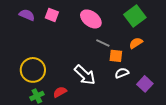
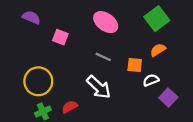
pink square: (52, 15) -> (60, 37), moved
gray line: (103, 43) -> (103, 57), moved
white semicircle: (122, 73) -> (151, 80), moved

